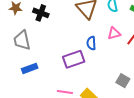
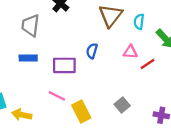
blue semicircle: (91, 43) -> (92, 51), moved
purple rectangle: (74, 59) -> (64, 65), moved

